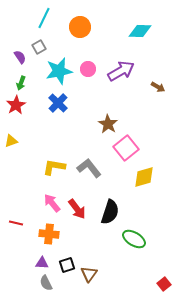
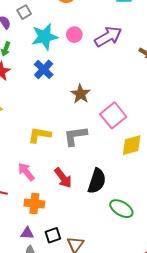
brown star: (108, 124) -> (80, 94), moved
gray L-shape: (89, 168) -> (75, 136), turned -60
pink arrow: (52, 203) -> (26, 172), moved

